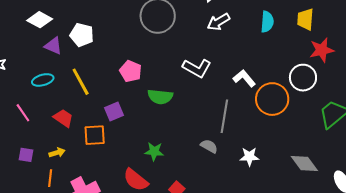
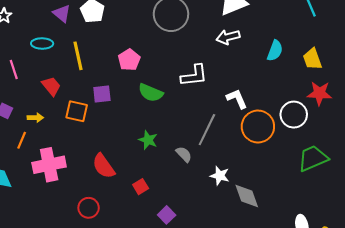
yellow trapezoid: (305, 19) -> (312, 59), turned -40
white L-shape: (197, 68) -> (194, 76), turned -52
green star: (154, 151) -> (148, 140), moved
gray diamond: (304, 164) -> (247, 196), moved

